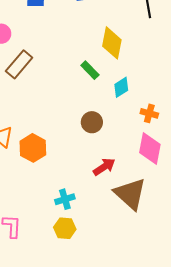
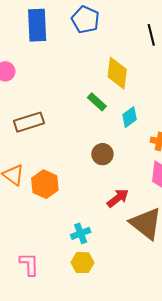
brown rectangle: (19, 64) -> (29, 122), moved, turned 36

